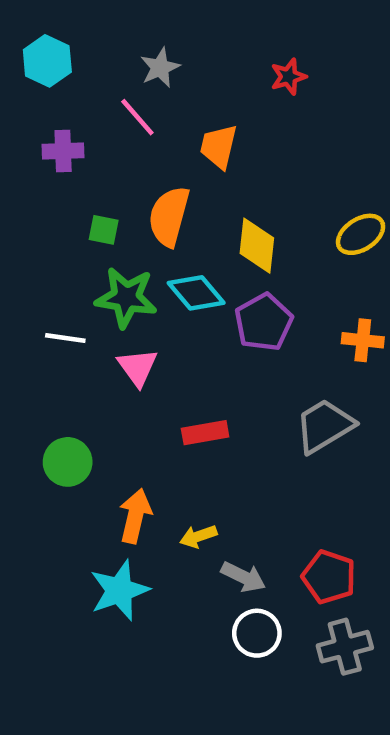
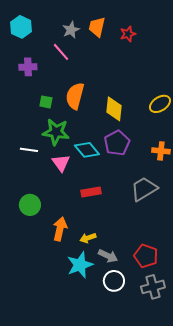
orange trapezoid: (219, 146) -> (97, 27), moved
cyan diamond: (196, 293) -> (87, 150), moved
cyan star: (119, 590) -> (80, 265), moved

